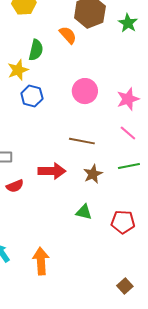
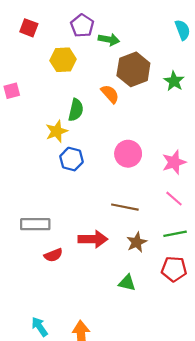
red pentagon: (123, 222) -> (174, 269), moved

